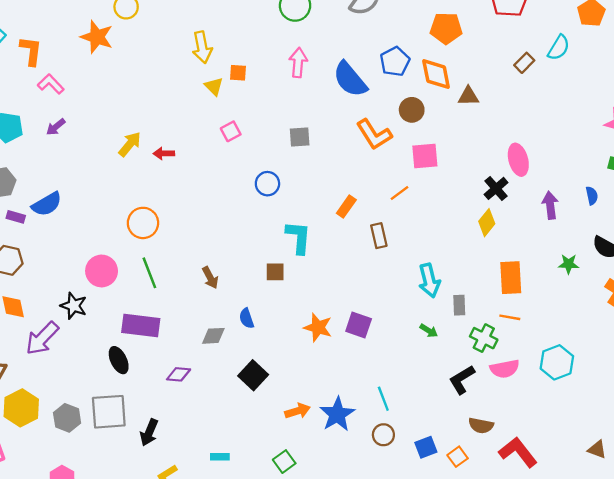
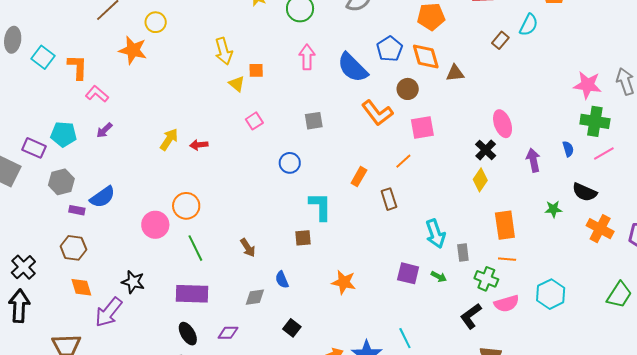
pink circle: (102, 271) -> (155, 225), moved
purple square: (359, 325) -> (408, 273), moved
black ellipse: (119, 360) -> (188, 334), moved
black square: (253, 375) -> (292, 328), size x0.7

